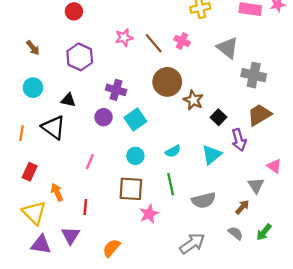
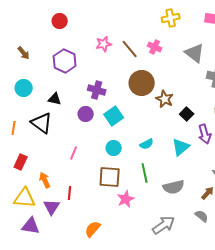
yellow triangle: (34, 213) -> (25, 198), turned -40
purple triangle: (71, 235) -> (52, 207), moved

